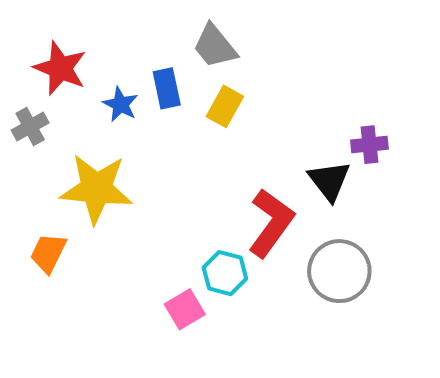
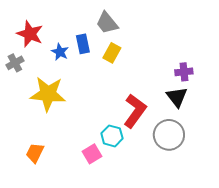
black triangle: (329, 181) -> (177, 97), moved
orange trapezoid: (48, 253) -> (35, 153), moved

